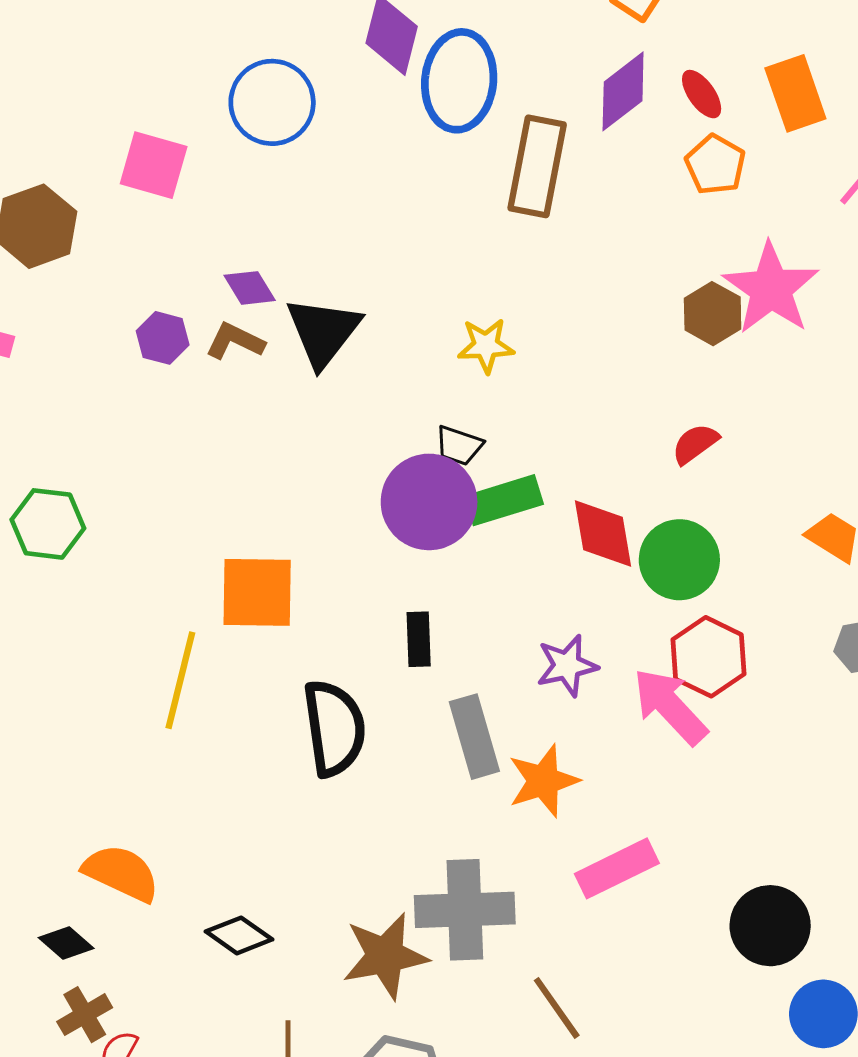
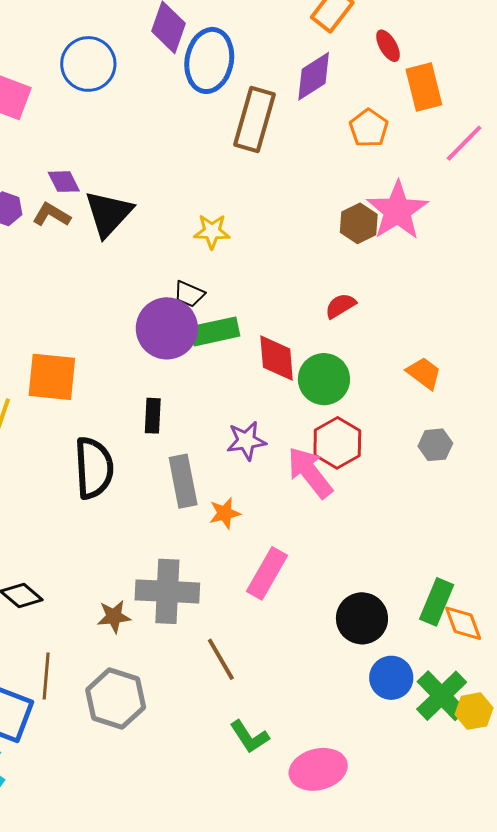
red ellipse: (702, 94) -> (388, 46), moved
orange star: (543, 781) -> (225, 513), size x0.7
pink rectangle: (617, 868) -> (267, 573), turned -39
brown star: (385, 956) -> (114, 617), size x0.6

